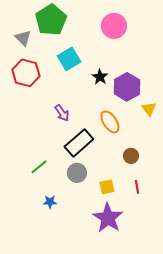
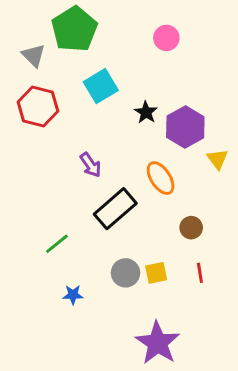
pink circle: (114, 26) -> (166, 38), size x0.7
gray circle: (77, 173) -> (125, 273), moved
purple star: (108, 218) -> (158, 343), moved

